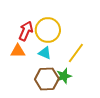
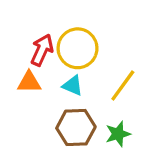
green star: (64, 76) -> (118, 134), moved

